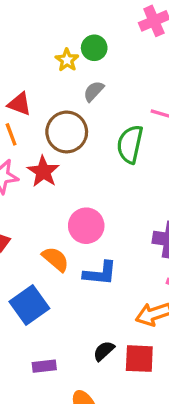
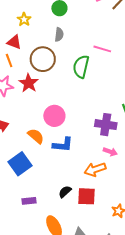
yellow star: (67, 60) -> (24, 19), moved
gray semicircle: (94, 91) -> (59, 35), turned 144

